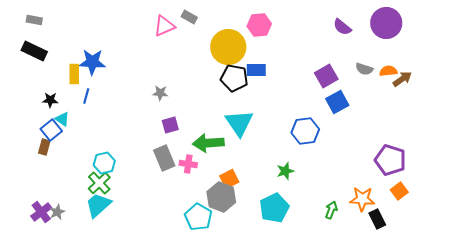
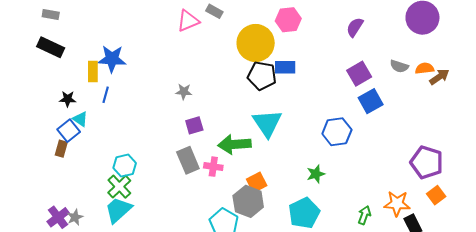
purple semicircle: (342, 27) -> (355, 27), moved, turned 84

